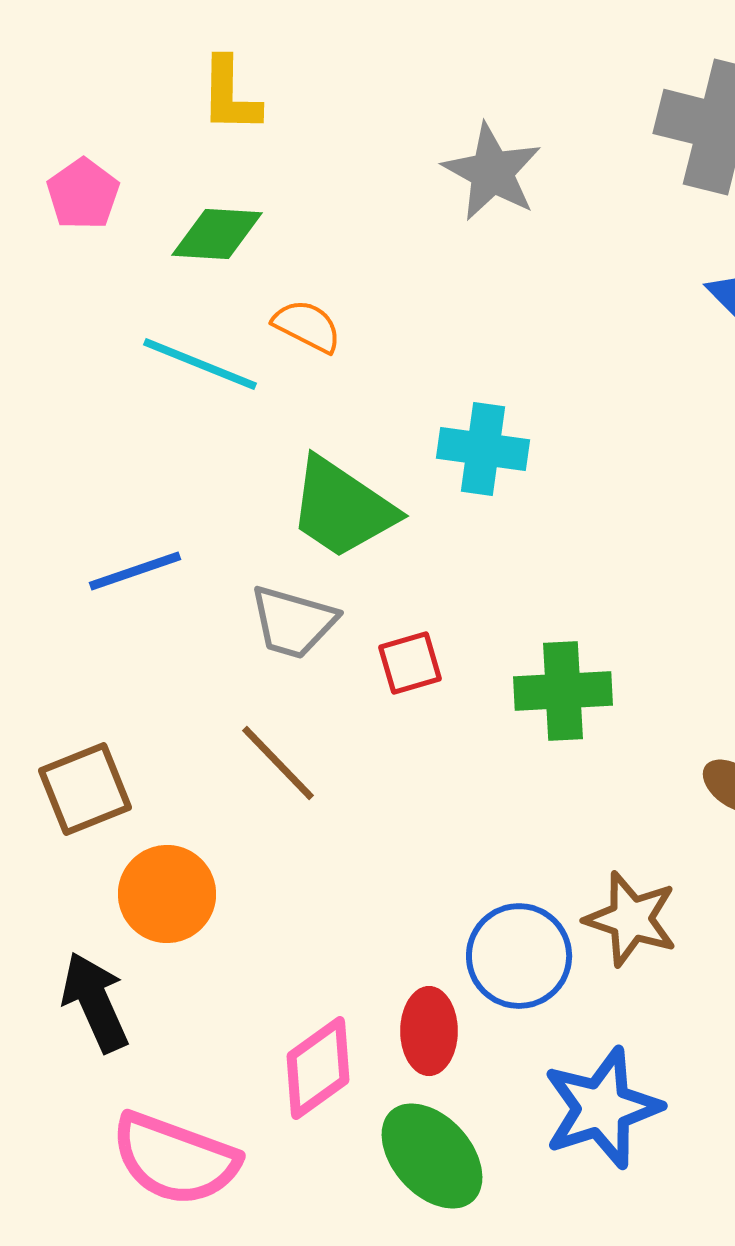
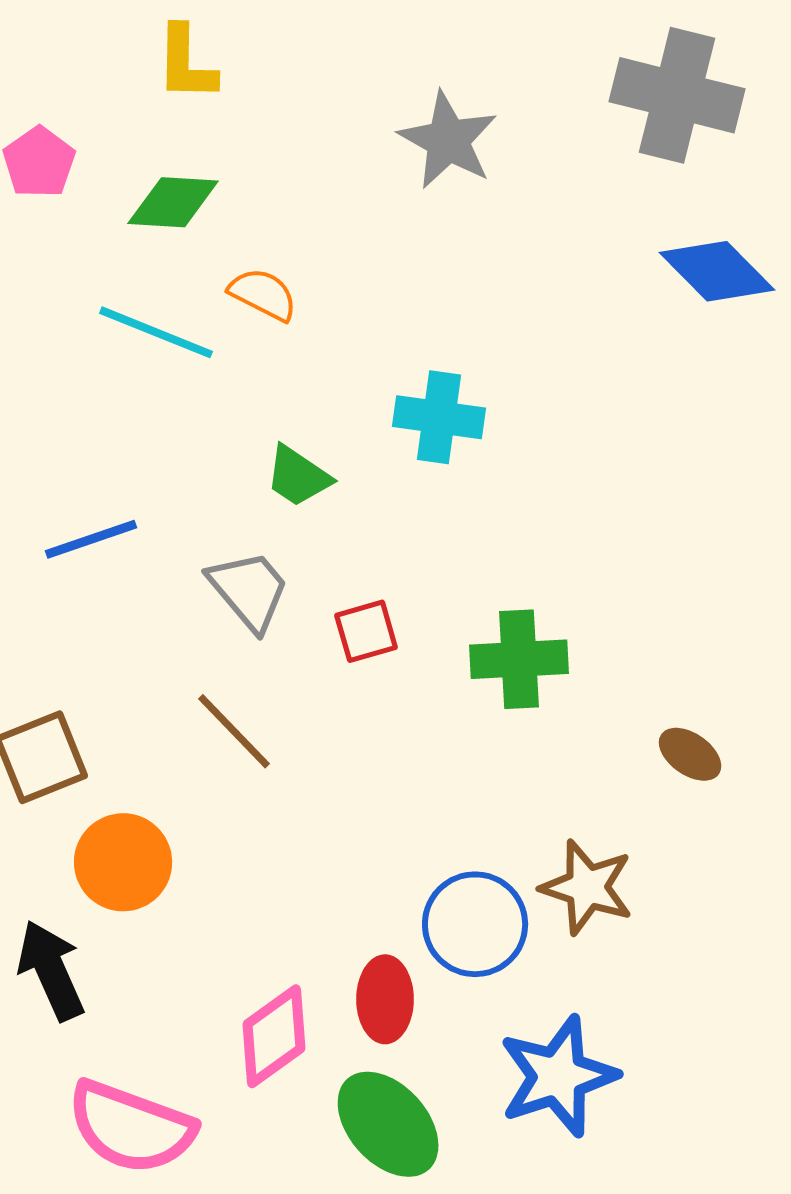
green trapezoid: (342, 508) -> (298, 476), size x0.6
gray trapezoid: (293, 622) -> (249, 590), turned -146

